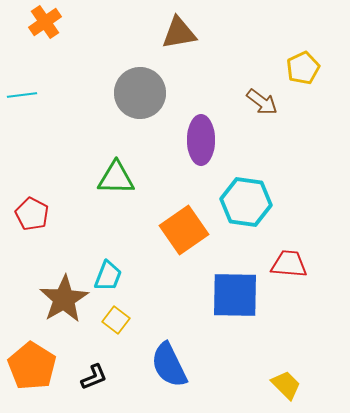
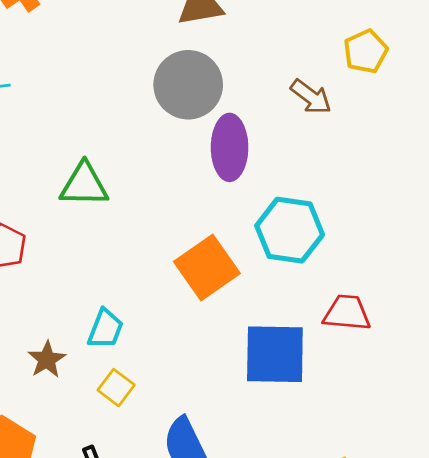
gray circle: (140, 93) -> (188, 85), moved
green triangle: (116, 178) -> (84, 185), moved
brown star: (64, 299) -> (47, 360), size x0.6

